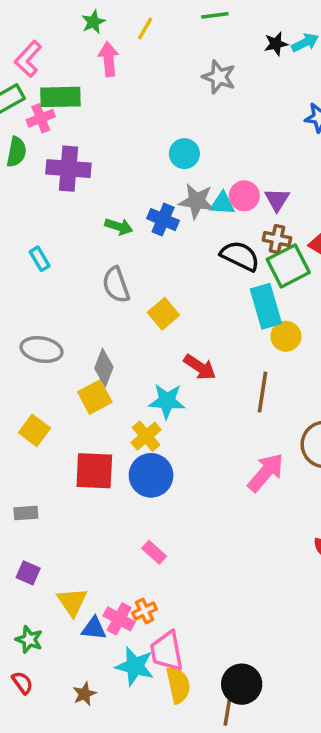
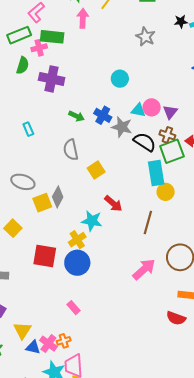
gray star: (197, 201) -> (122, 127), moved
yellow square: (95, 397) -> (42, 203), moved

